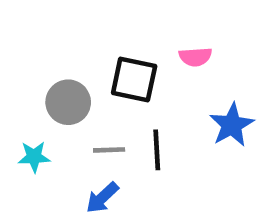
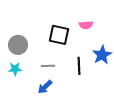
gray circle: (68, 102) -> (18, 45), moved
black line: (157, 150) -> (79, 66), moved

